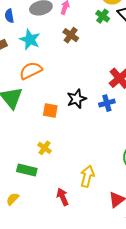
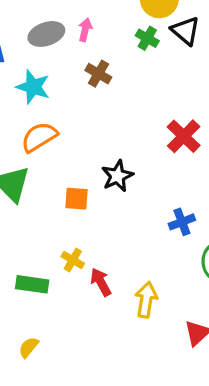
blue cross: (107, 103) -> (182, 222), moved
green rectangle: (27, 170) -> (32, 284), moved
red arrow: (63, 197) -> (101, 282), moved

